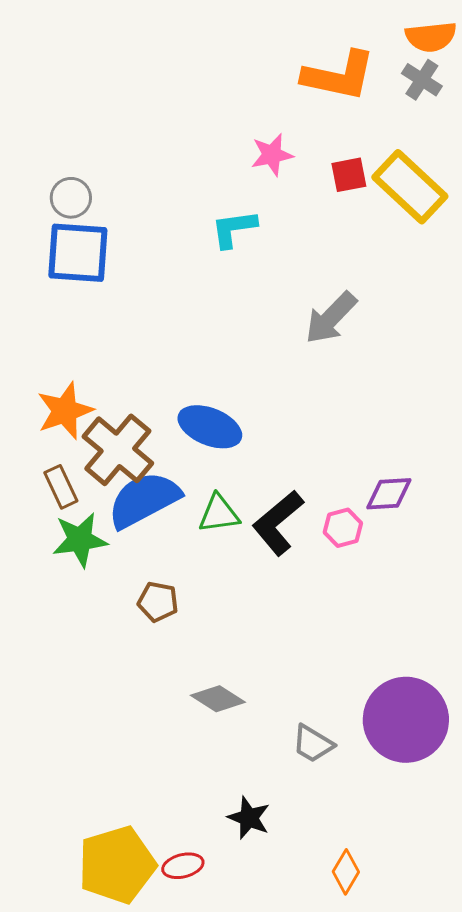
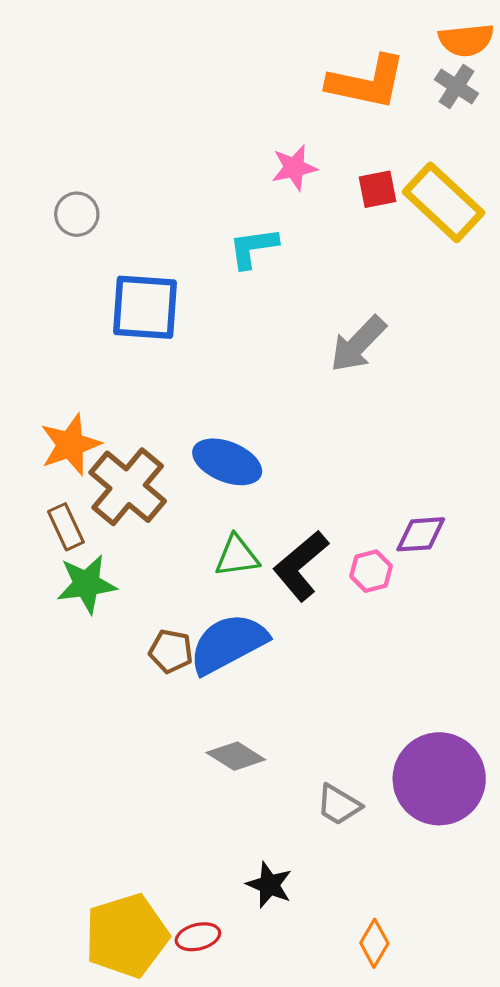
blue square: (78, 253) -> (145, 307), moved
blue semicircle: (144, 500) -> (228, 644), moved

